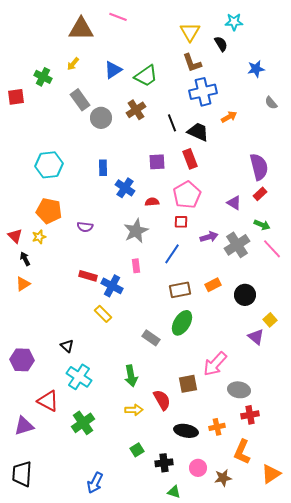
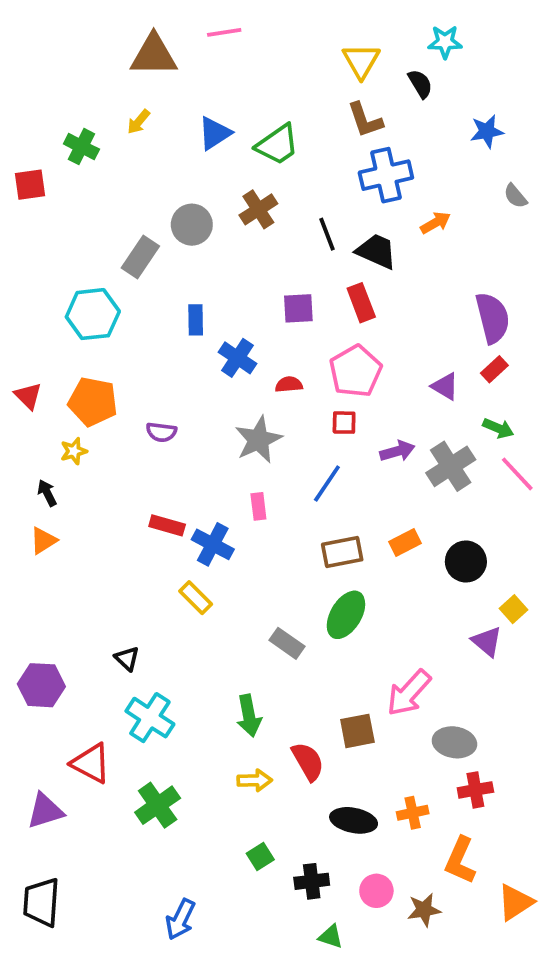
pink line: (118, 17) -> (224, 32), turned -30
gray rectangle: (80, 100) -> (140, 257), moved, turned 70
red triangle: (15, 236) -> (28, 396), moved

